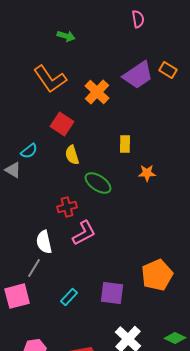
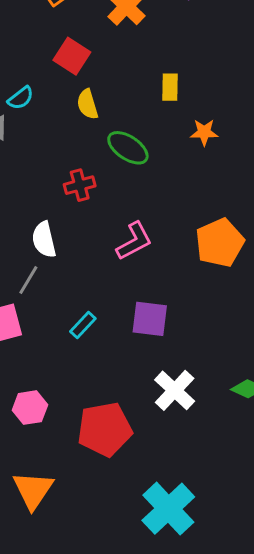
pink L-shape: (84, 233) -> (134, 241), moved
orange pentagon: (157, 275) -> (220, 243), moved

